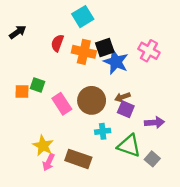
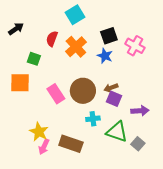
black square: (105, 47) -> (109, 36), moved
orange cross: (84, 52) -> (76, 47), turned 35
blue star: (116, 62) -> (105, 56), size x0.7
green square: (38, 85) -> (34, 59), moved
orange square: (22, 92) -> (20, 83), size x1.5

